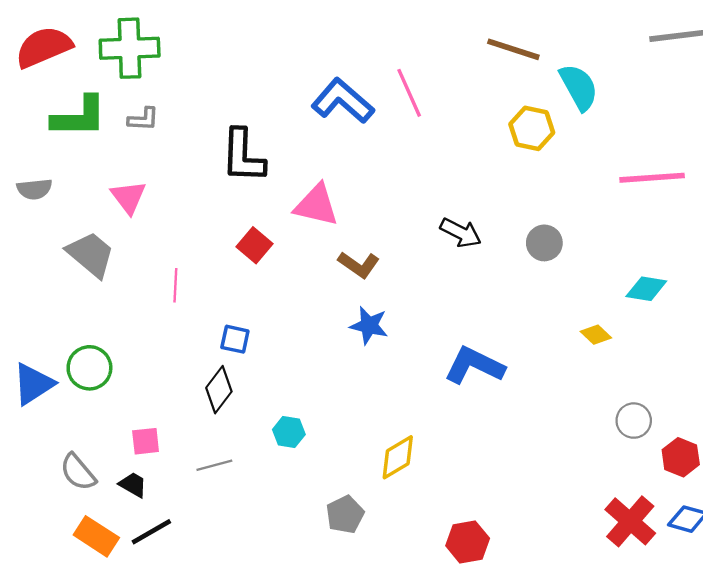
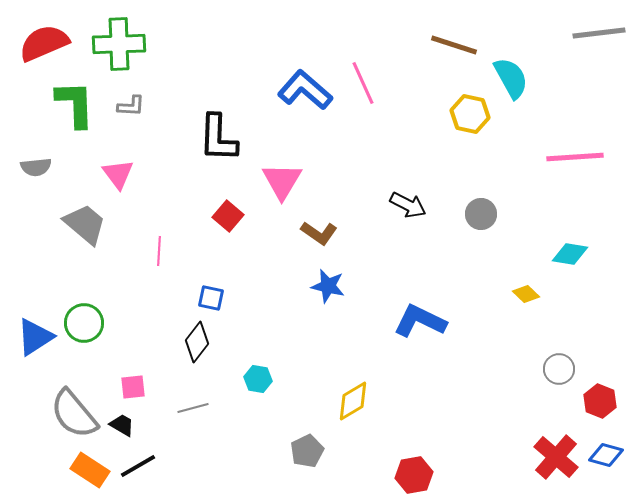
green L-shape: (79, 117) -> (75, 104), turned -92
pink triangle: (316, 205) -> (282, 181), turned 48
gray semicircle: (78, 472) -> (74, 414), size x1.5

